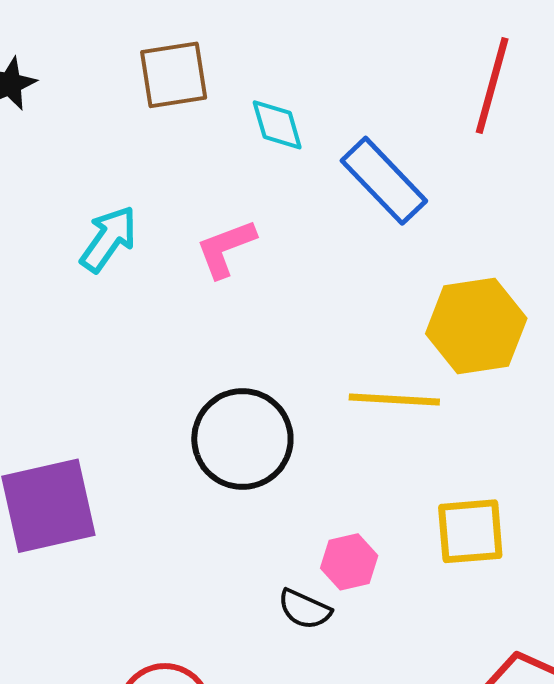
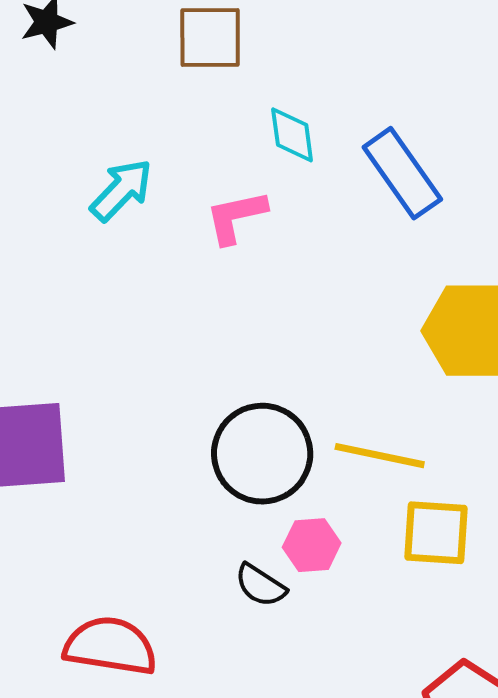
cyan diamond: (277, 125) -> (292, 135), moved
yellow line: (394, 399) -> (380, 456), moved
black circle: (242, 439) -> (262, 454), moved

